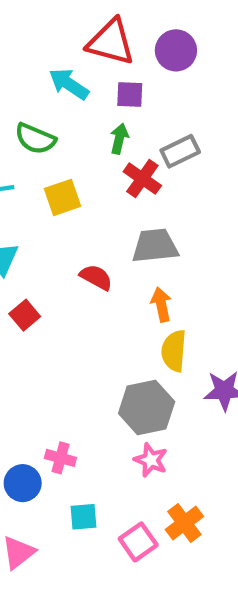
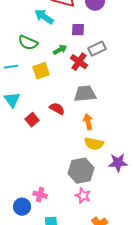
purple square: (130, 95) -> (78, 30), moved
green arrow: (119, 139) -> (60, 50), moved, turned 48
red square: (25, 315) -> (32, 120), moved
yellow semicircle: (174, 351) -> (94, 144), turned -84

